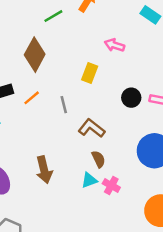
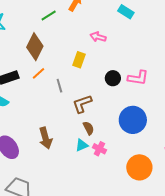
orange line: (32, 98) -> (39, 73), moved
brown L-shape: (91, 128) -> (82, 104), turned -55

